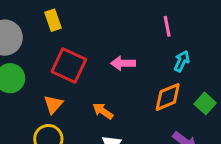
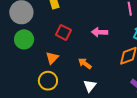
red square: (69, 66) -> (63, 32), size x0.7

